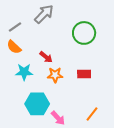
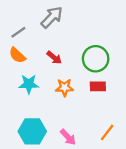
green circle: (84, 33) -> (96, 59), moved
red arrow: (46, 57) -> (54, 58), moved
cyan hexagon: (37, 104) -> (32, 131), moved

